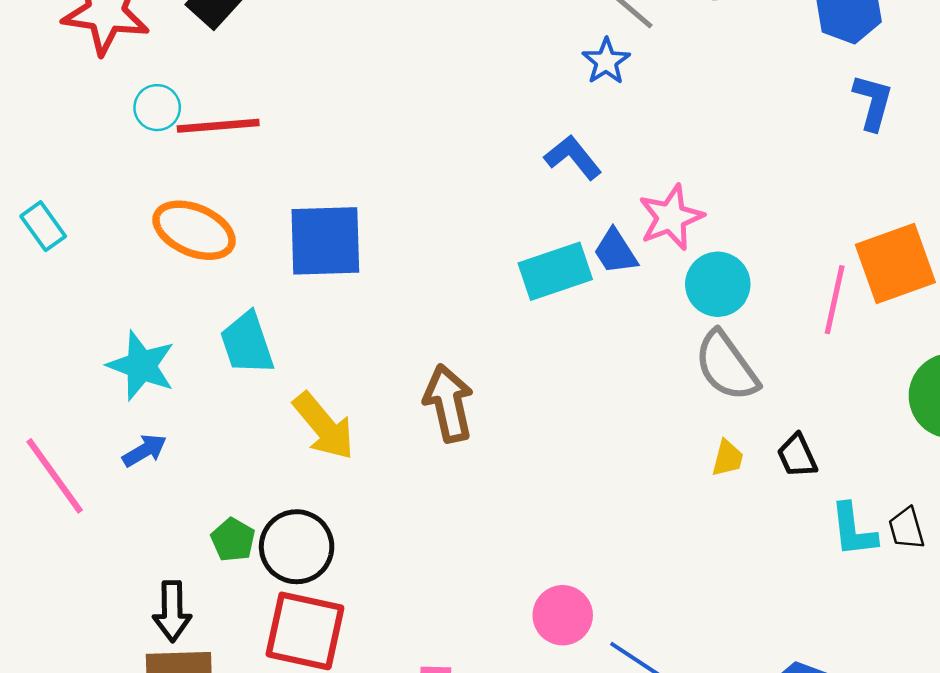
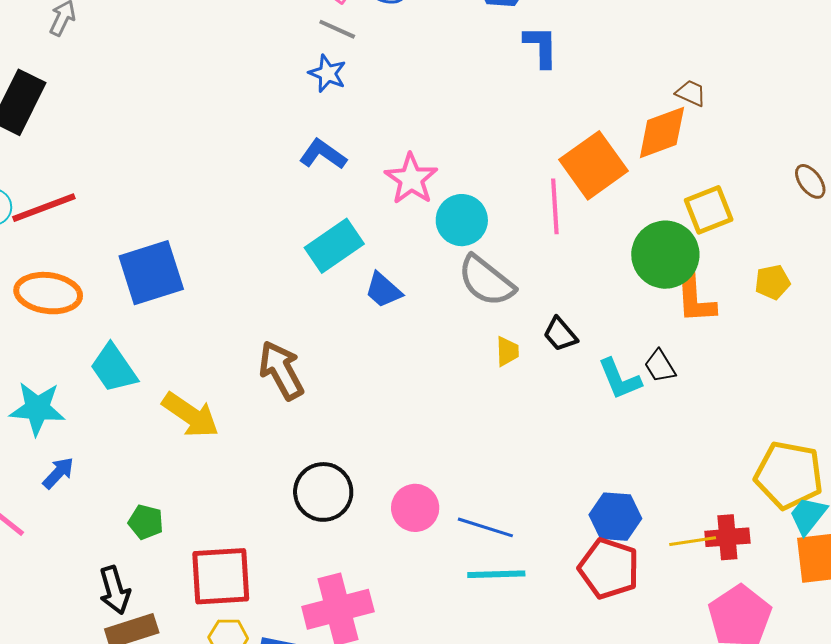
blue trapezoid: (615, 252) -> (383, 290), moved
black circle: (297, 547) -> (323, 492), moved

